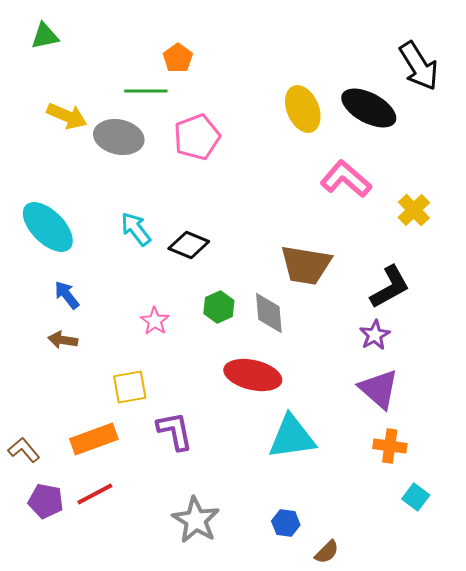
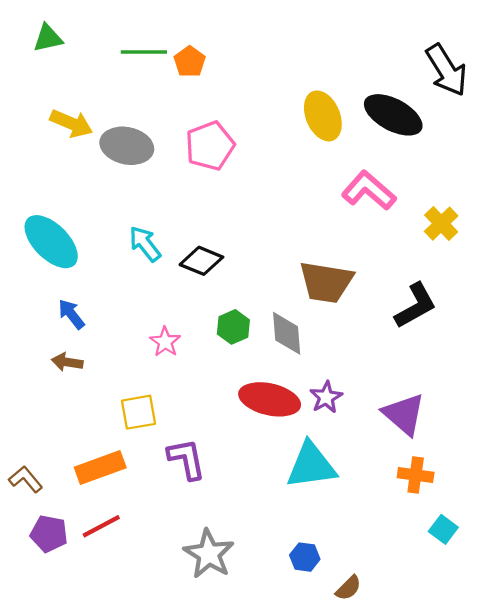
green line: (146, 91) -> (144, 52), moved
purple star: (375, 335) -> (326, 397), moved

